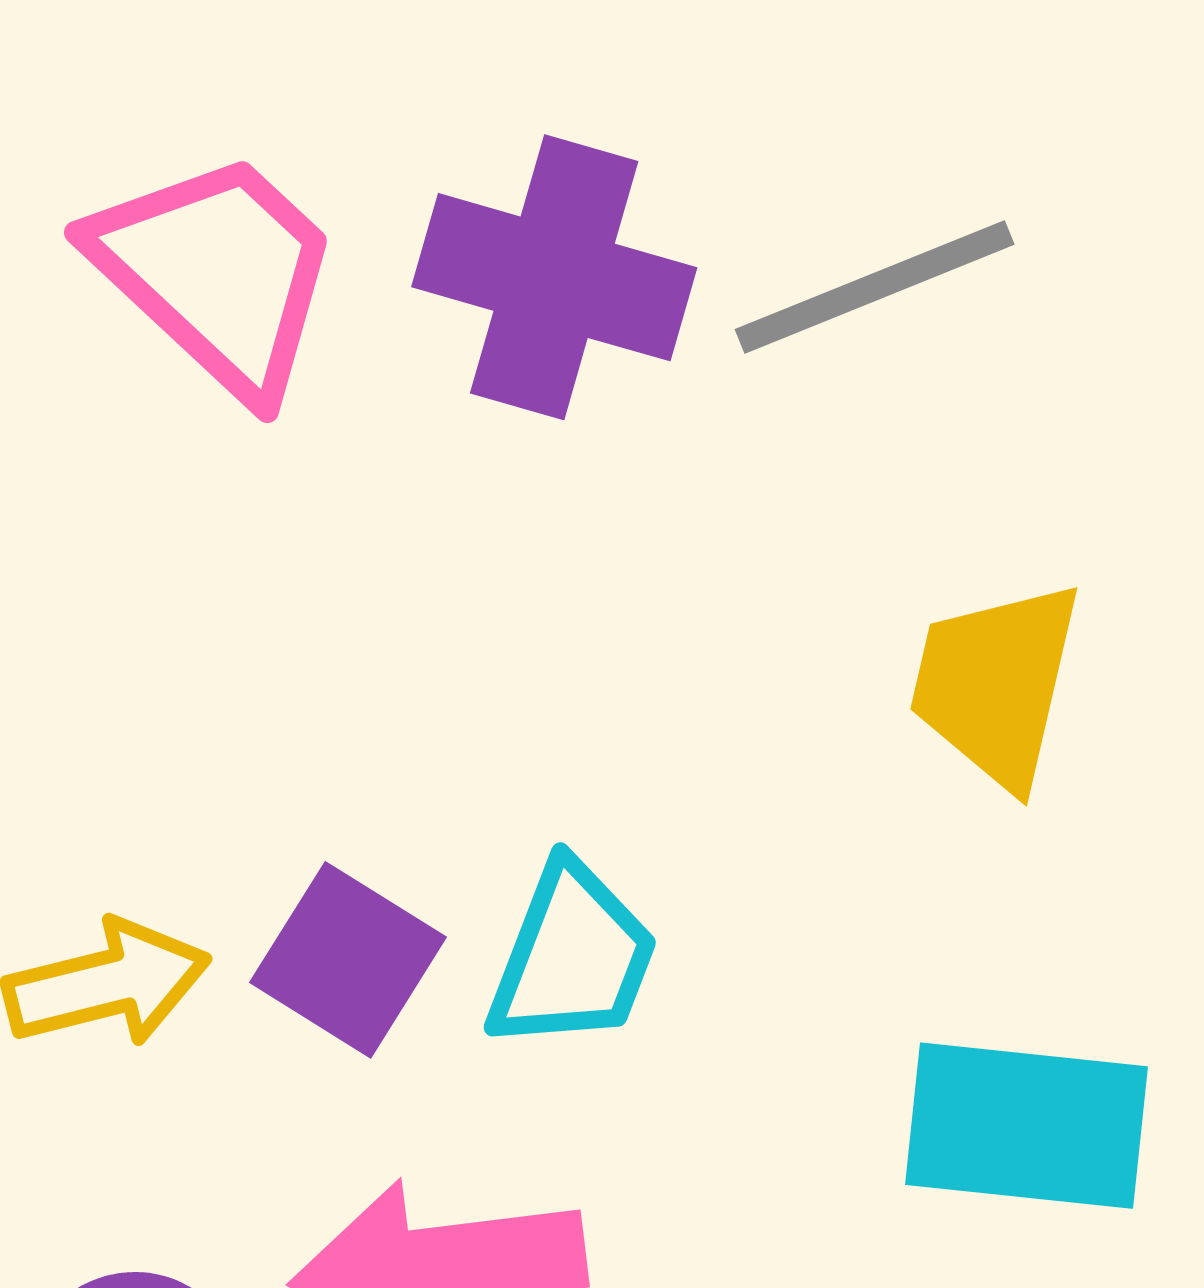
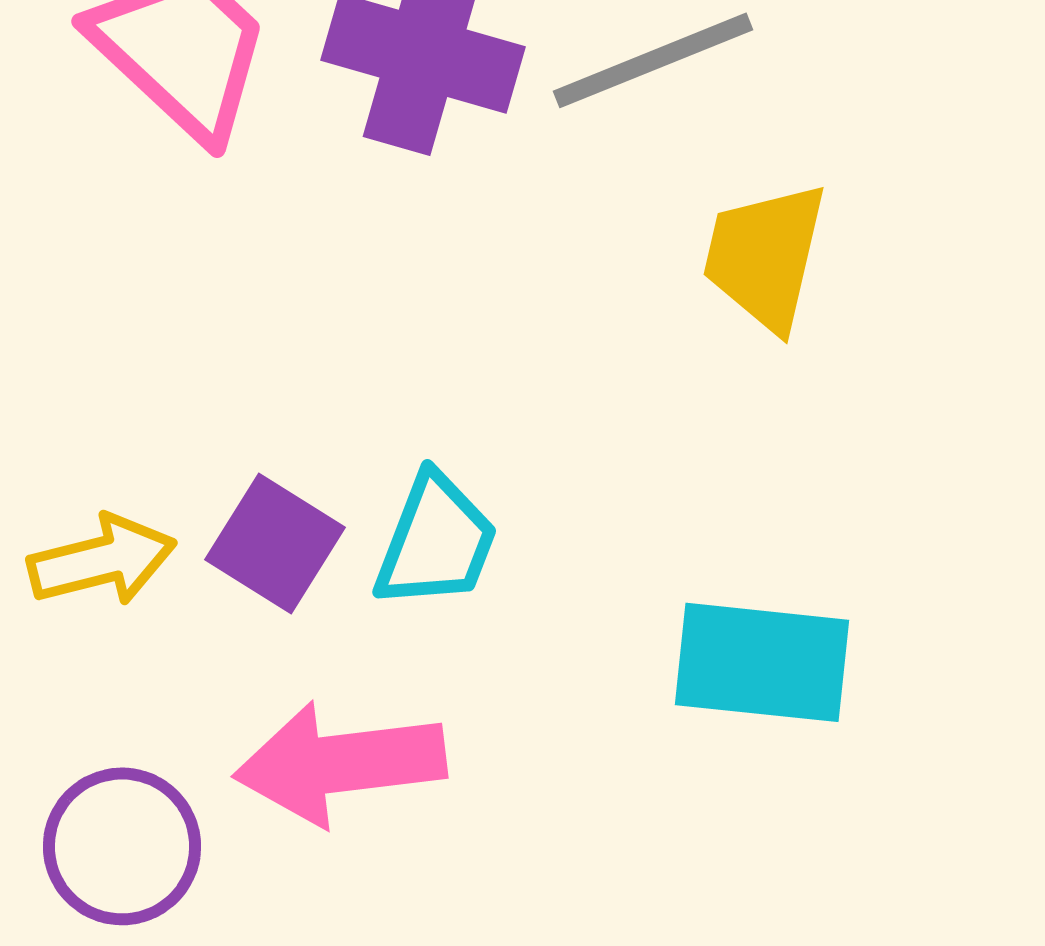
yellow trapezoid: (996, 684) -> (765, 256), moved

